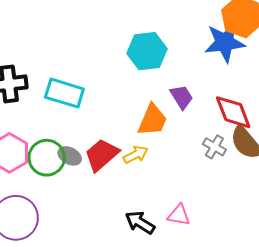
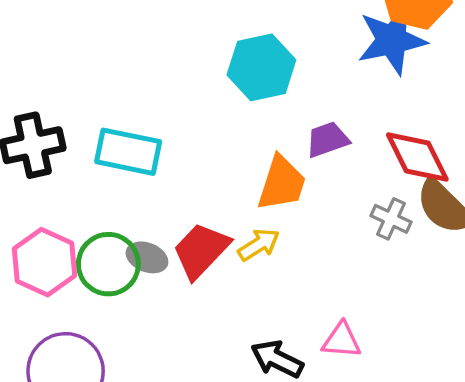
purple trapezoid: (182, 97) -> (327, 140), turned -72

